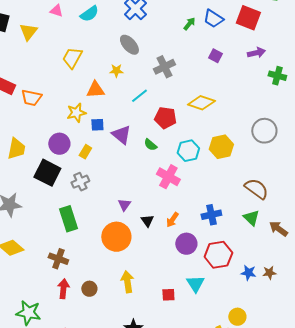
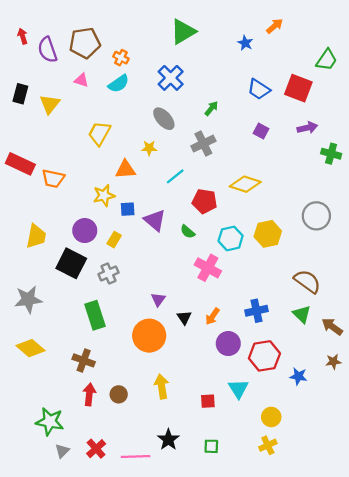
green arrow: (189, 24) -> (211, 108), moved
brown star: (269, 273) -> (333, 362), moved
yellow circle: (237, 317) -> (271, 417), moved

